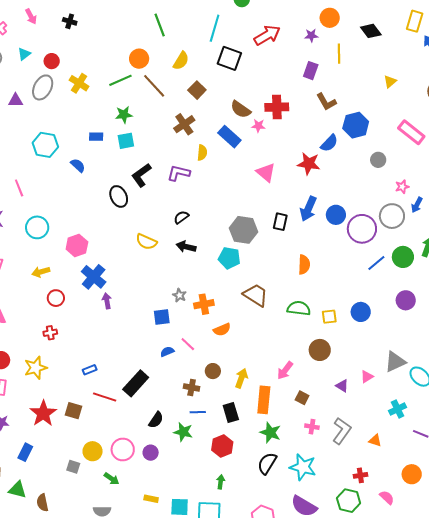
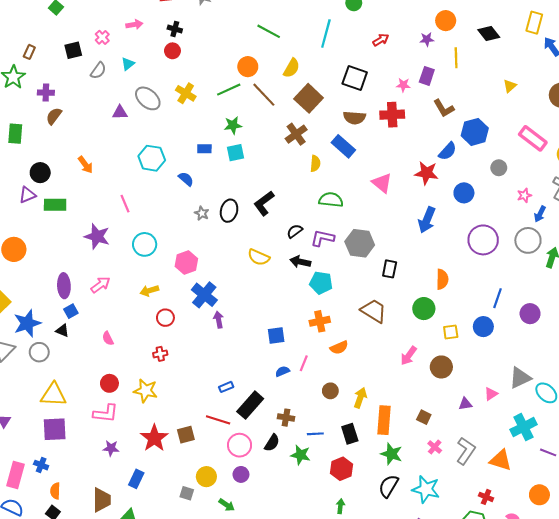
pink arrow: (31, 16) -> (134, 25), turned -70
green line: (160, 25) -> (269, 31), turned -40
red arrow: (267, 35) -> (381, 40), size x0.6
black square: (229, 58) -> (355, 78), moved
red circle: (52, 61) -> (172, 51), moved
gray ellipse: (43, 87) -> (148, 98), turned -75
brown square: (197, 90) -> (309, 98), size x1.5
brown semicircle: (241, 109) -> (354, 118), turned -30
pink star: (258, 126) -> (403, 85), moved
purple L-shape: (179, 173) -> (322, 238), moved
black L-shape: (141, 175) -> (264, 203), moved
black ellipse: (119, 196) -> (229, 211), turned 40
blue circle: (336, 215) -> (464, 193), moved
gray circle: (392, 216) -> (528, 240), moved
black rectangle: (280, 222) -> (390, 269), moved
green circle: (403, 257) -> (424, 309), moved
cyan pentagon: (229, 258) -> (321, 283), moved
blue line: (376, 263) -> (498, 298), moved, turned -30
orange semicircle: (304, 265) -> (442, 279), moved
gray star: (179, 295) -> (202, 213), moved
green semicircle: (299, 308) -> (331, 200), moved
pink line: (188, 344) -> (304, 363), turned 70
yellow star: (36, 368) -> (146, 391), turned 30
blue rectangle: (90, 370) -> (226, 387), moved
pink arrow: (285, 370) -> (409, 356), moved
purple triangle: (342, 386) -> (465, 404), turned -40
brown cross: (192, 387) -> (286, 418), moved
cyan cross: (398, 409) -> (523, 427), size x1.4
brown square: (73, 411) -> (186, 435), turned -30
pink cross: (312, 427) -> (435, 447), turned 32
orange triangle: (375, 440) -> (501, 460), size x1.6
pink circle: (123, 449) -> (240, 445), moved
purple circle: (151, 453) -> (241, 474), moved
red cross: (360, 475) -> (486, 497), turned 32

